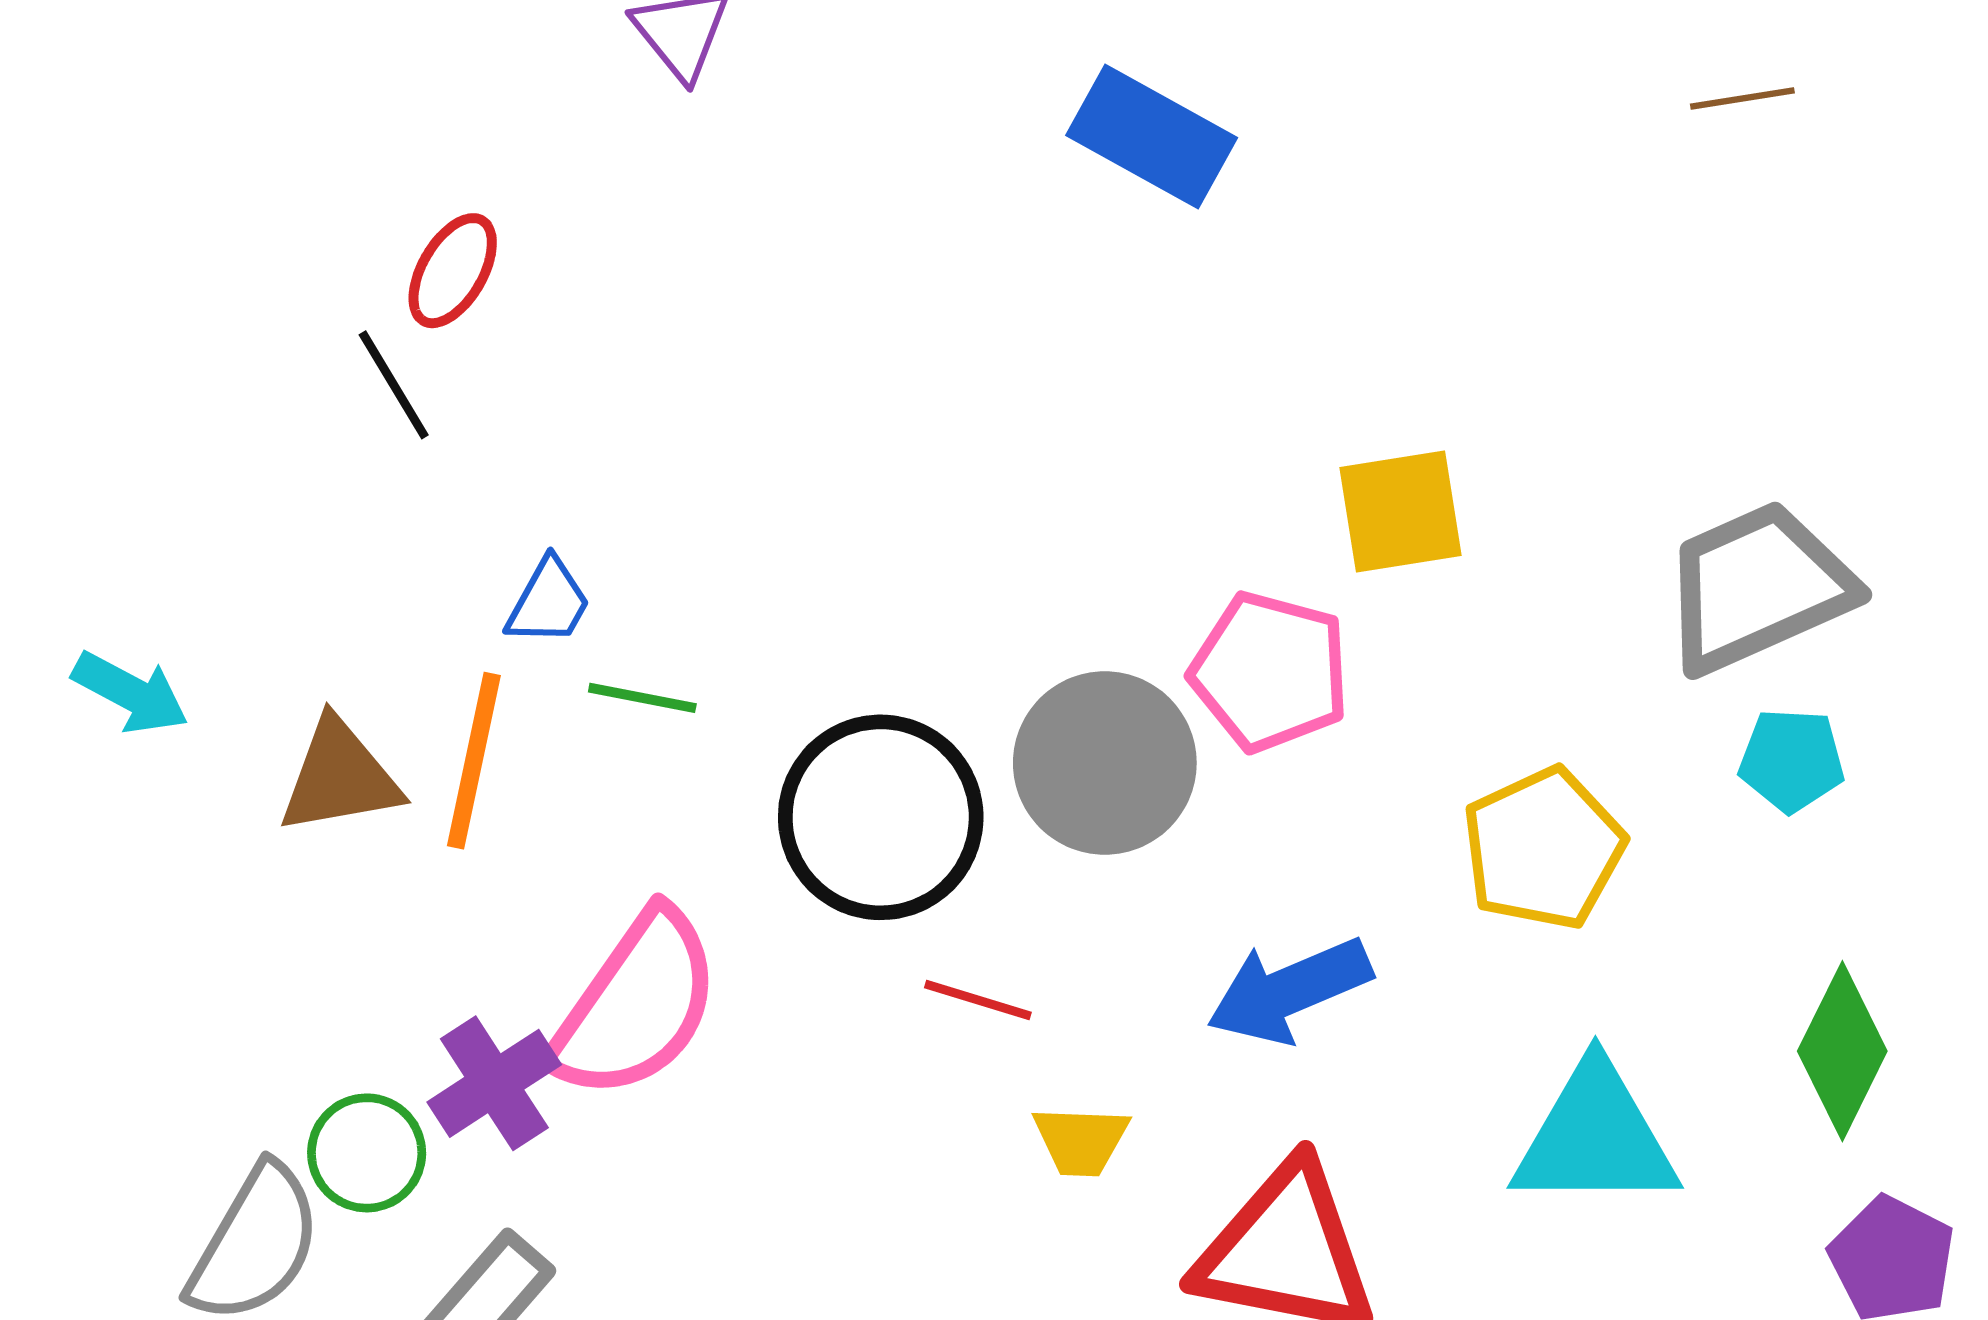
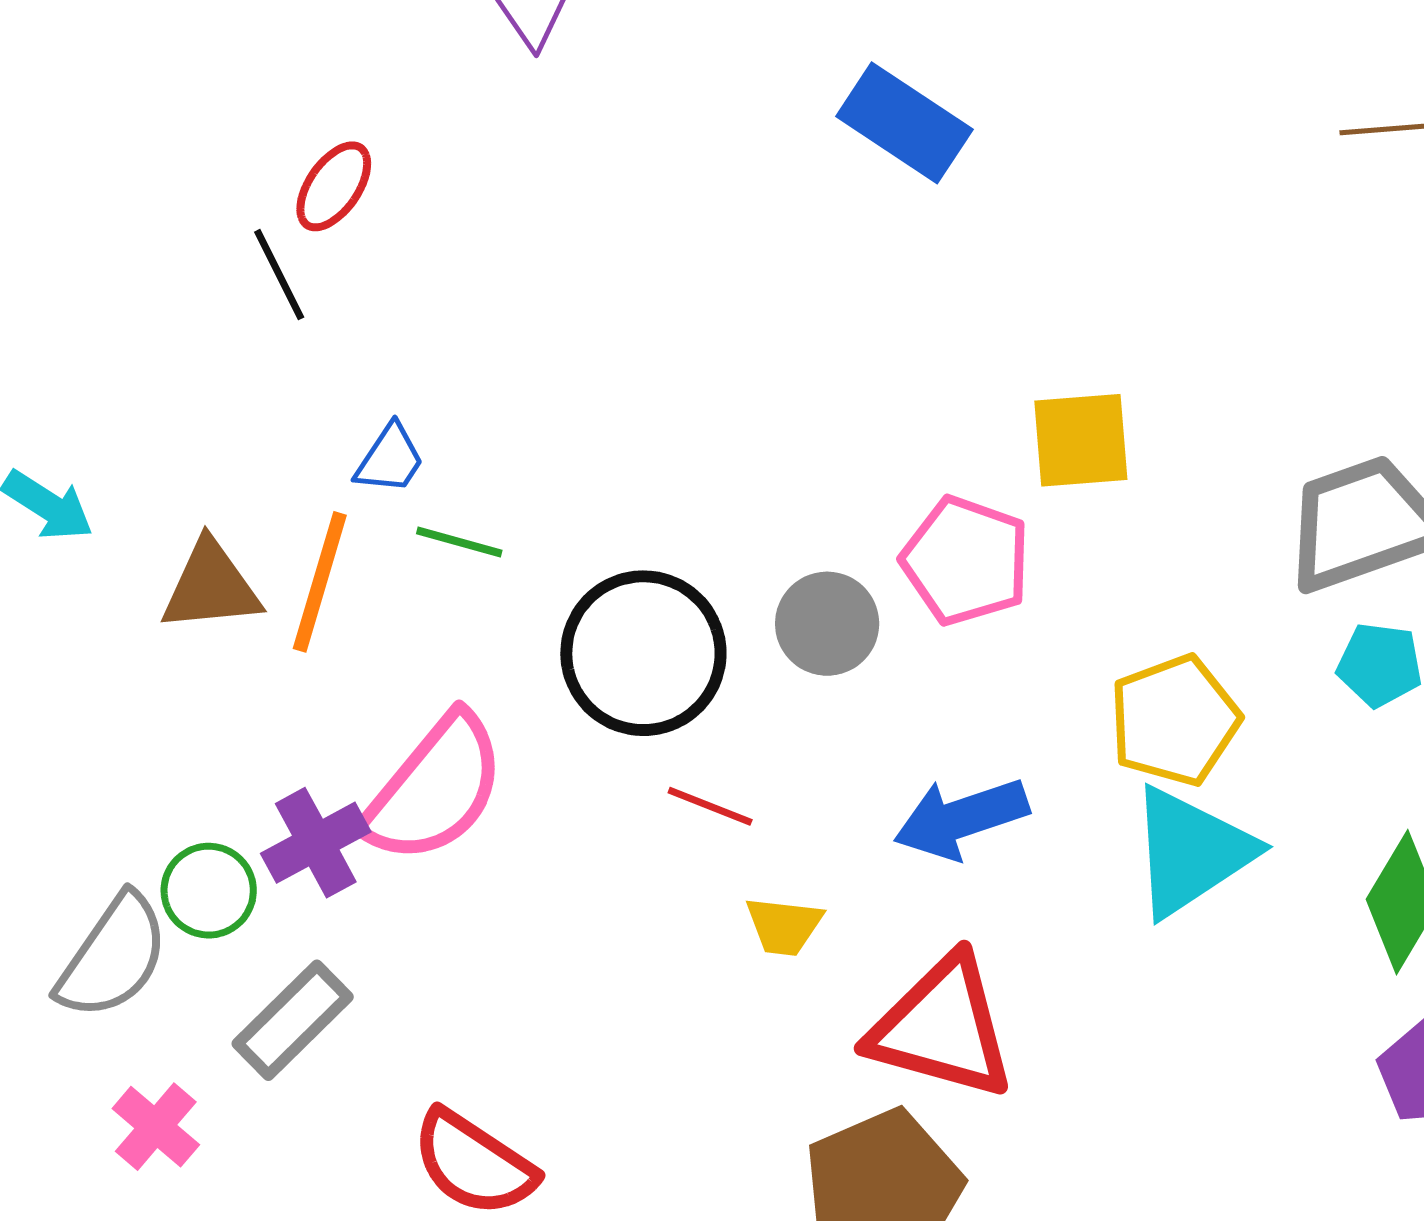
gray circle: (1105, 763) -> (827, 624), size x0.7
cyan triangle: (1595, 1137) -> (1191, 852), moved, turned -38

